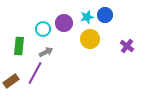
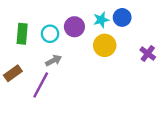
green rectangle: (19, 46) -> (22, 34), moved
brown rectangle: (11, 81) -> (13, 73), moved

